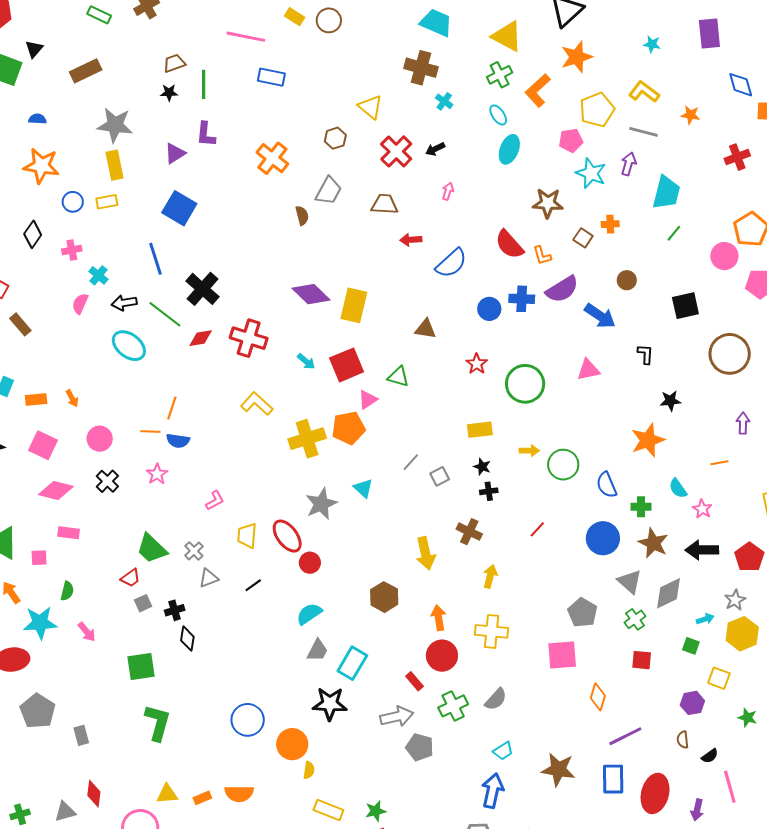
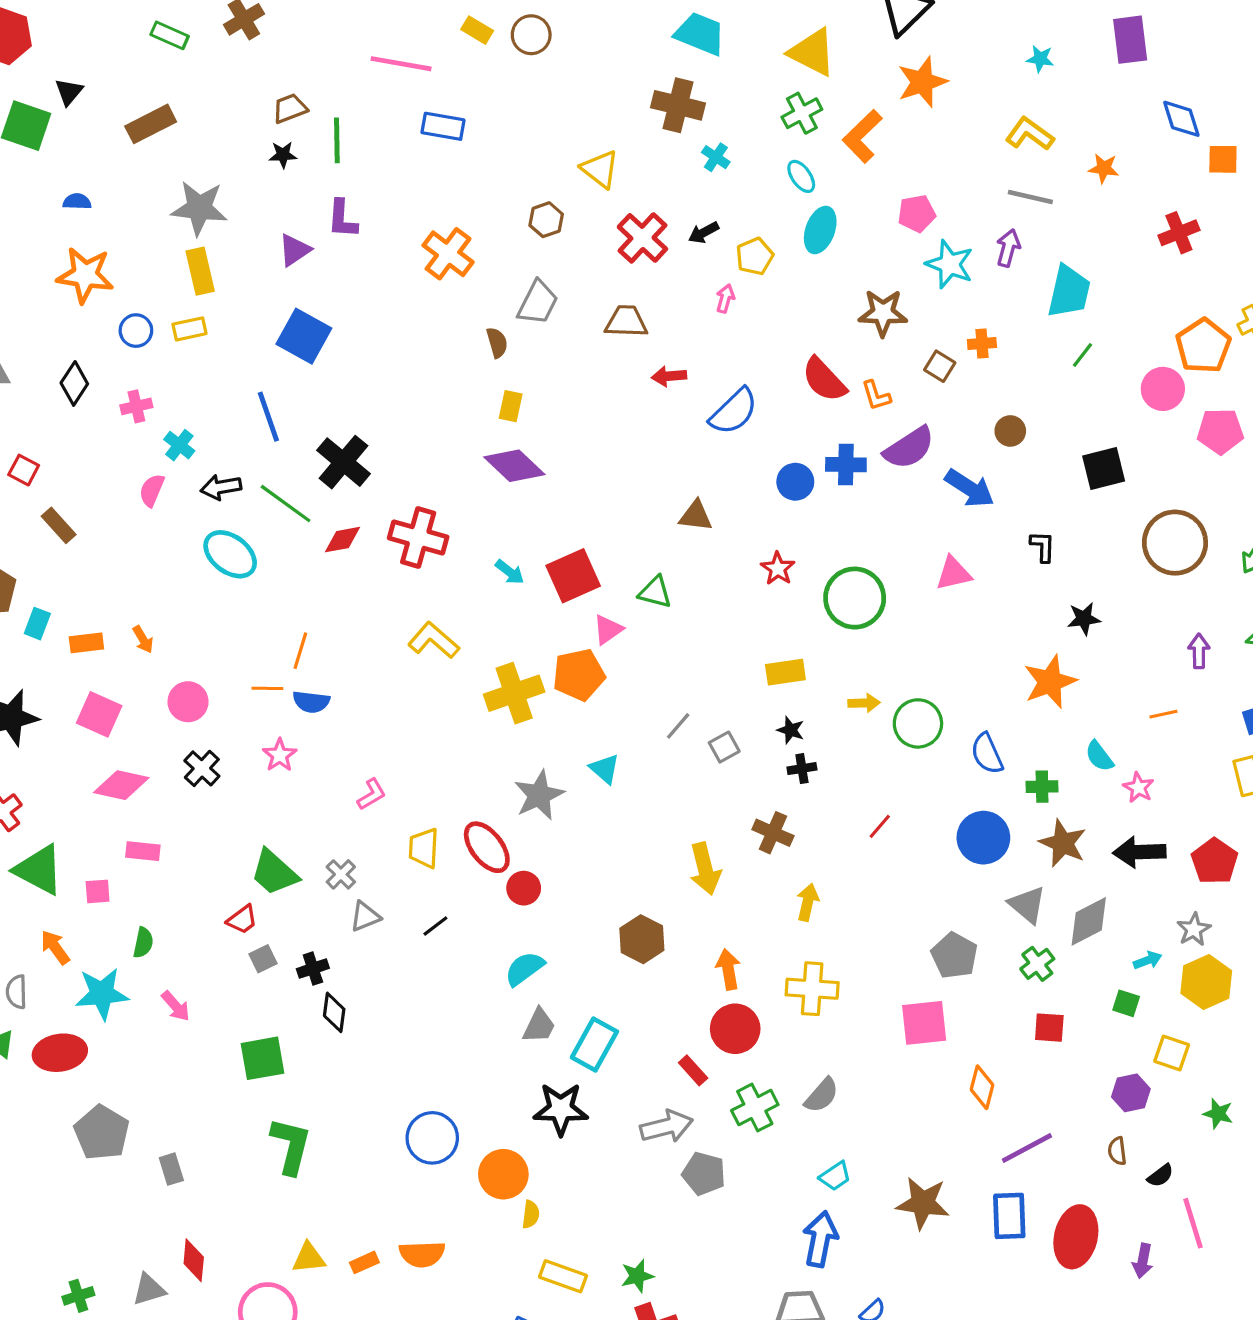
yellow pentagon: (597, 110) -> (755, 256), moved, size x0.7
yellow rectangle: (354, 305) -> (511, 406), moved, size x0.6

